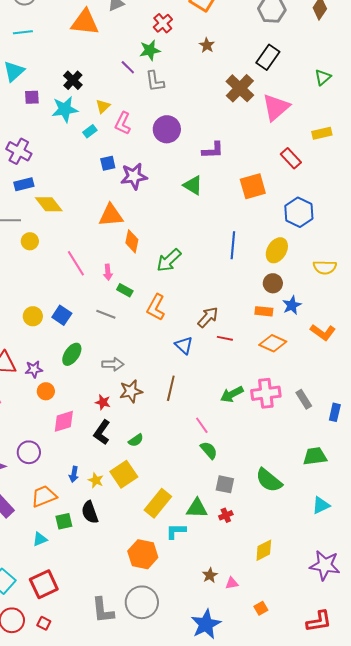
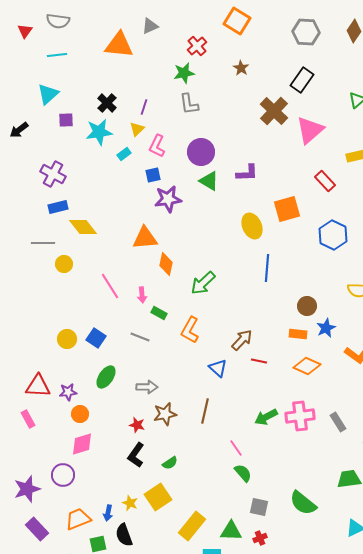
purple line: (128, 67) -> (144, 107), moved, turned 63
blue square: (108, 163) -> (153, 175), moved
green triangle: (193, 185) -> (209, 181), moved
yellow ellipse: (277, 250) -> (252, 226), moved, turned -55
pink diamond: (64, 421) -> (82, 444), moved
blue arrow: (74, 474) -> (108, 513), moved

